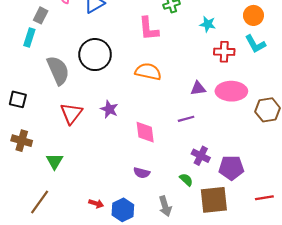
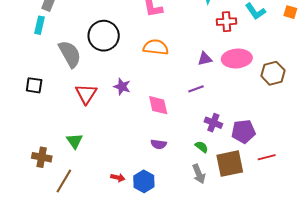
brown cross: (22, 141) -> (42, 157), moved
red line: (264, 198) -> (267, 157), moved
gray arrow: (165, 206) -> (199, 174), moved

